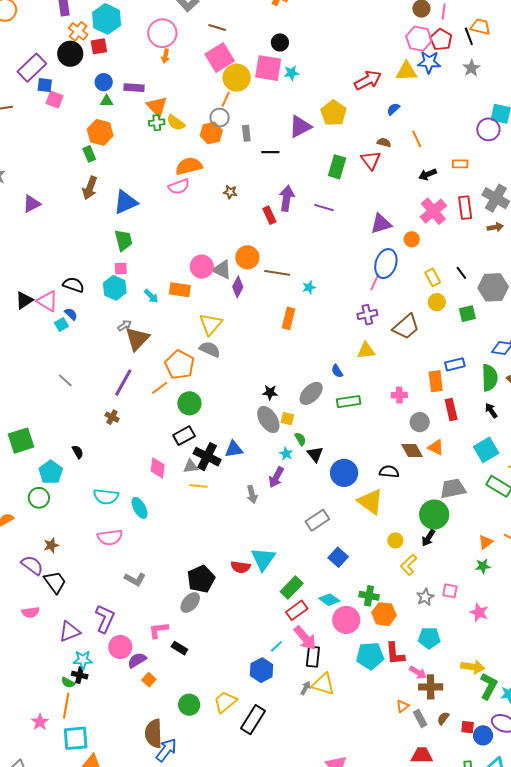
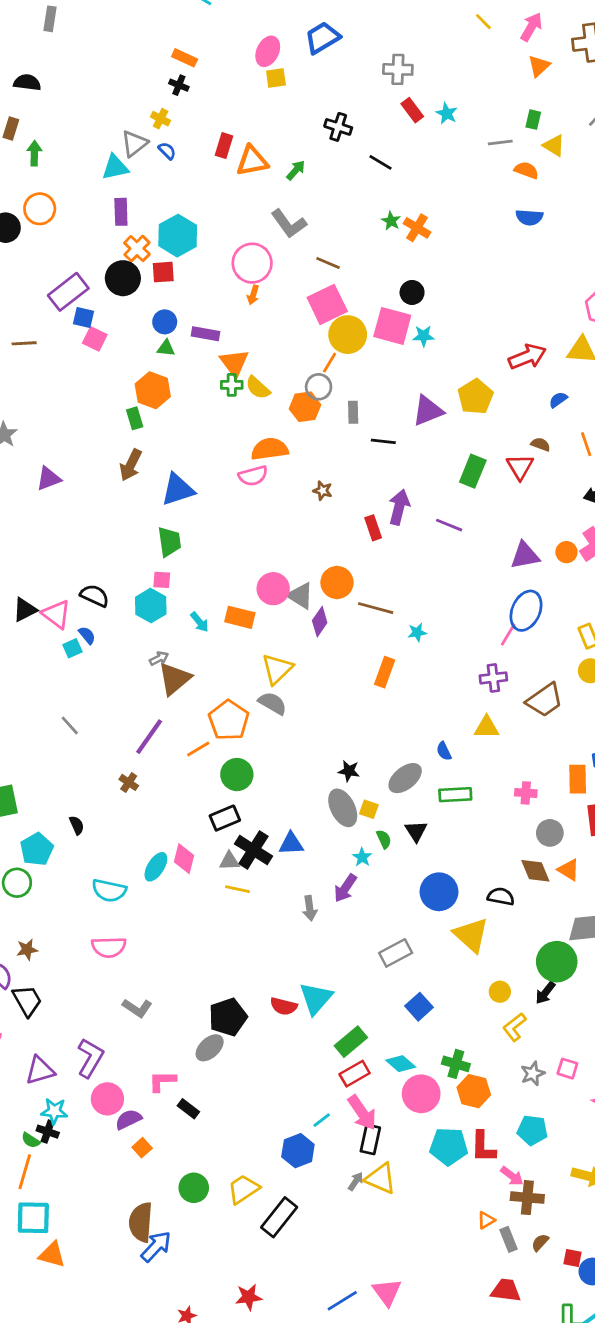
orange circle: (412, 239) -> (566, 552), moved
black triangle: (315, 454) -> (416, 831), moved
cyan ellipse: (140, 508) -> (156, 867), moved, turned 55

